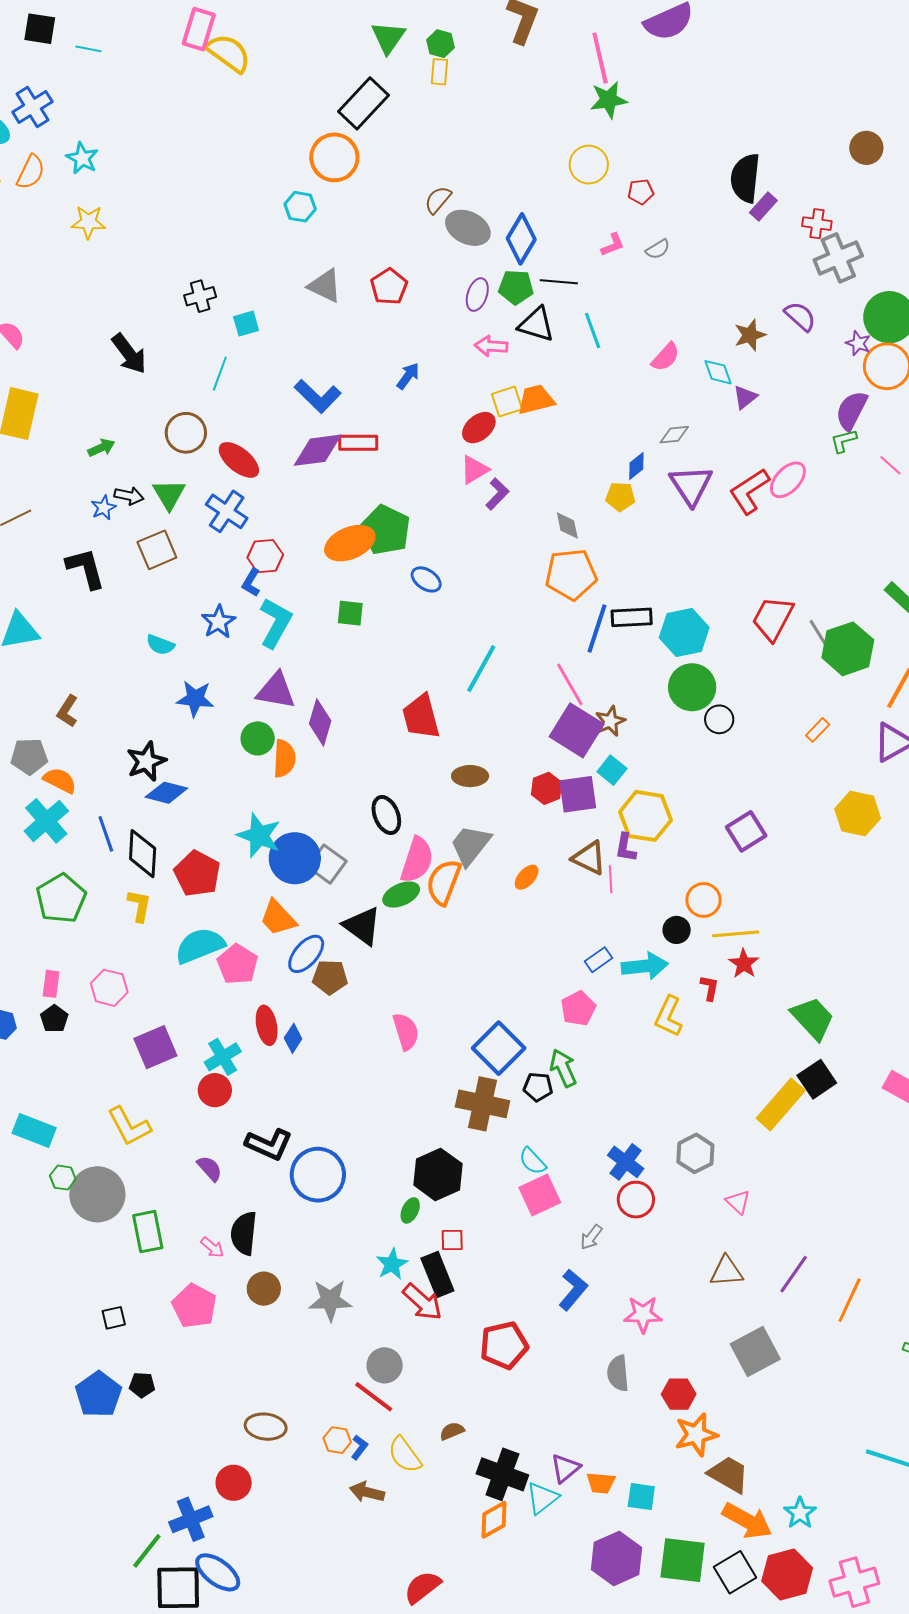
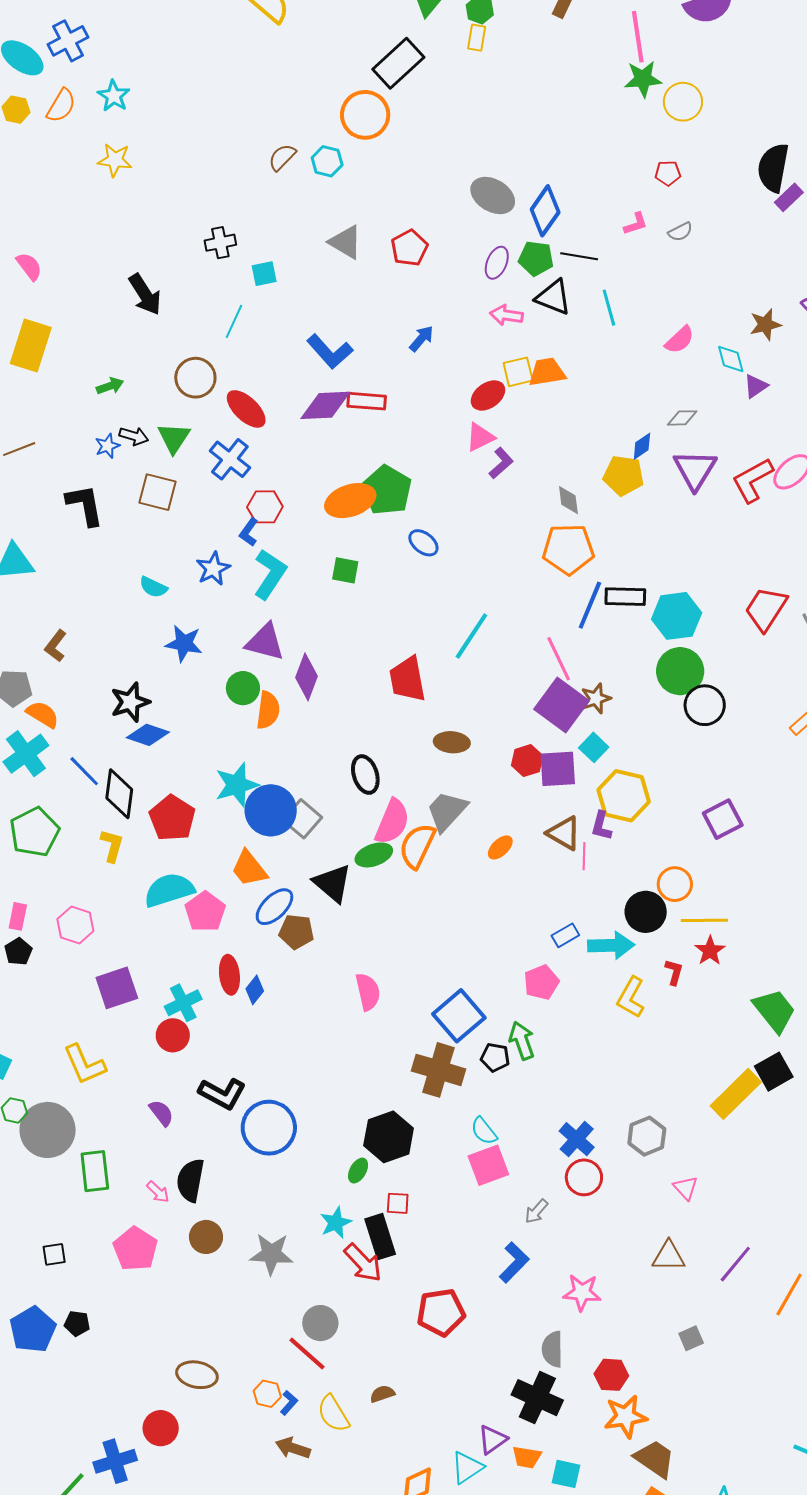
yellow circle: (589, 165) -> (683, 102), moved
brown semicircle: (438, 200) -> (282, 157), moved
yellow pentagon: (620, 497) -> (624, 475), size x1.4
brown square: (157, 550) -> (157, 492), turned 33
black circle: (719, 719) -> (705, 705), size x1.4
blue line: (106, 834) -> (84, 771), turned -30
cyan star: (259, 835) -> (237, 785), turned 30
black circle: (677, 930) -> (646, 912), size x1.5
gray square: (755, 1351) -> (691, 1338), size x0.5
black cross: (502, 1474) -> (537, 1398), moved

